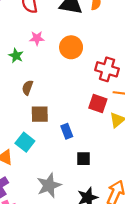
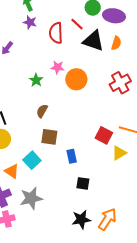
orange circle: (71, 47) -> (76, 79), moved
red cross: (107, 69) -> (120, 83), moved, turned 35
gray star: (49, 185) -> (31, 198), moved

